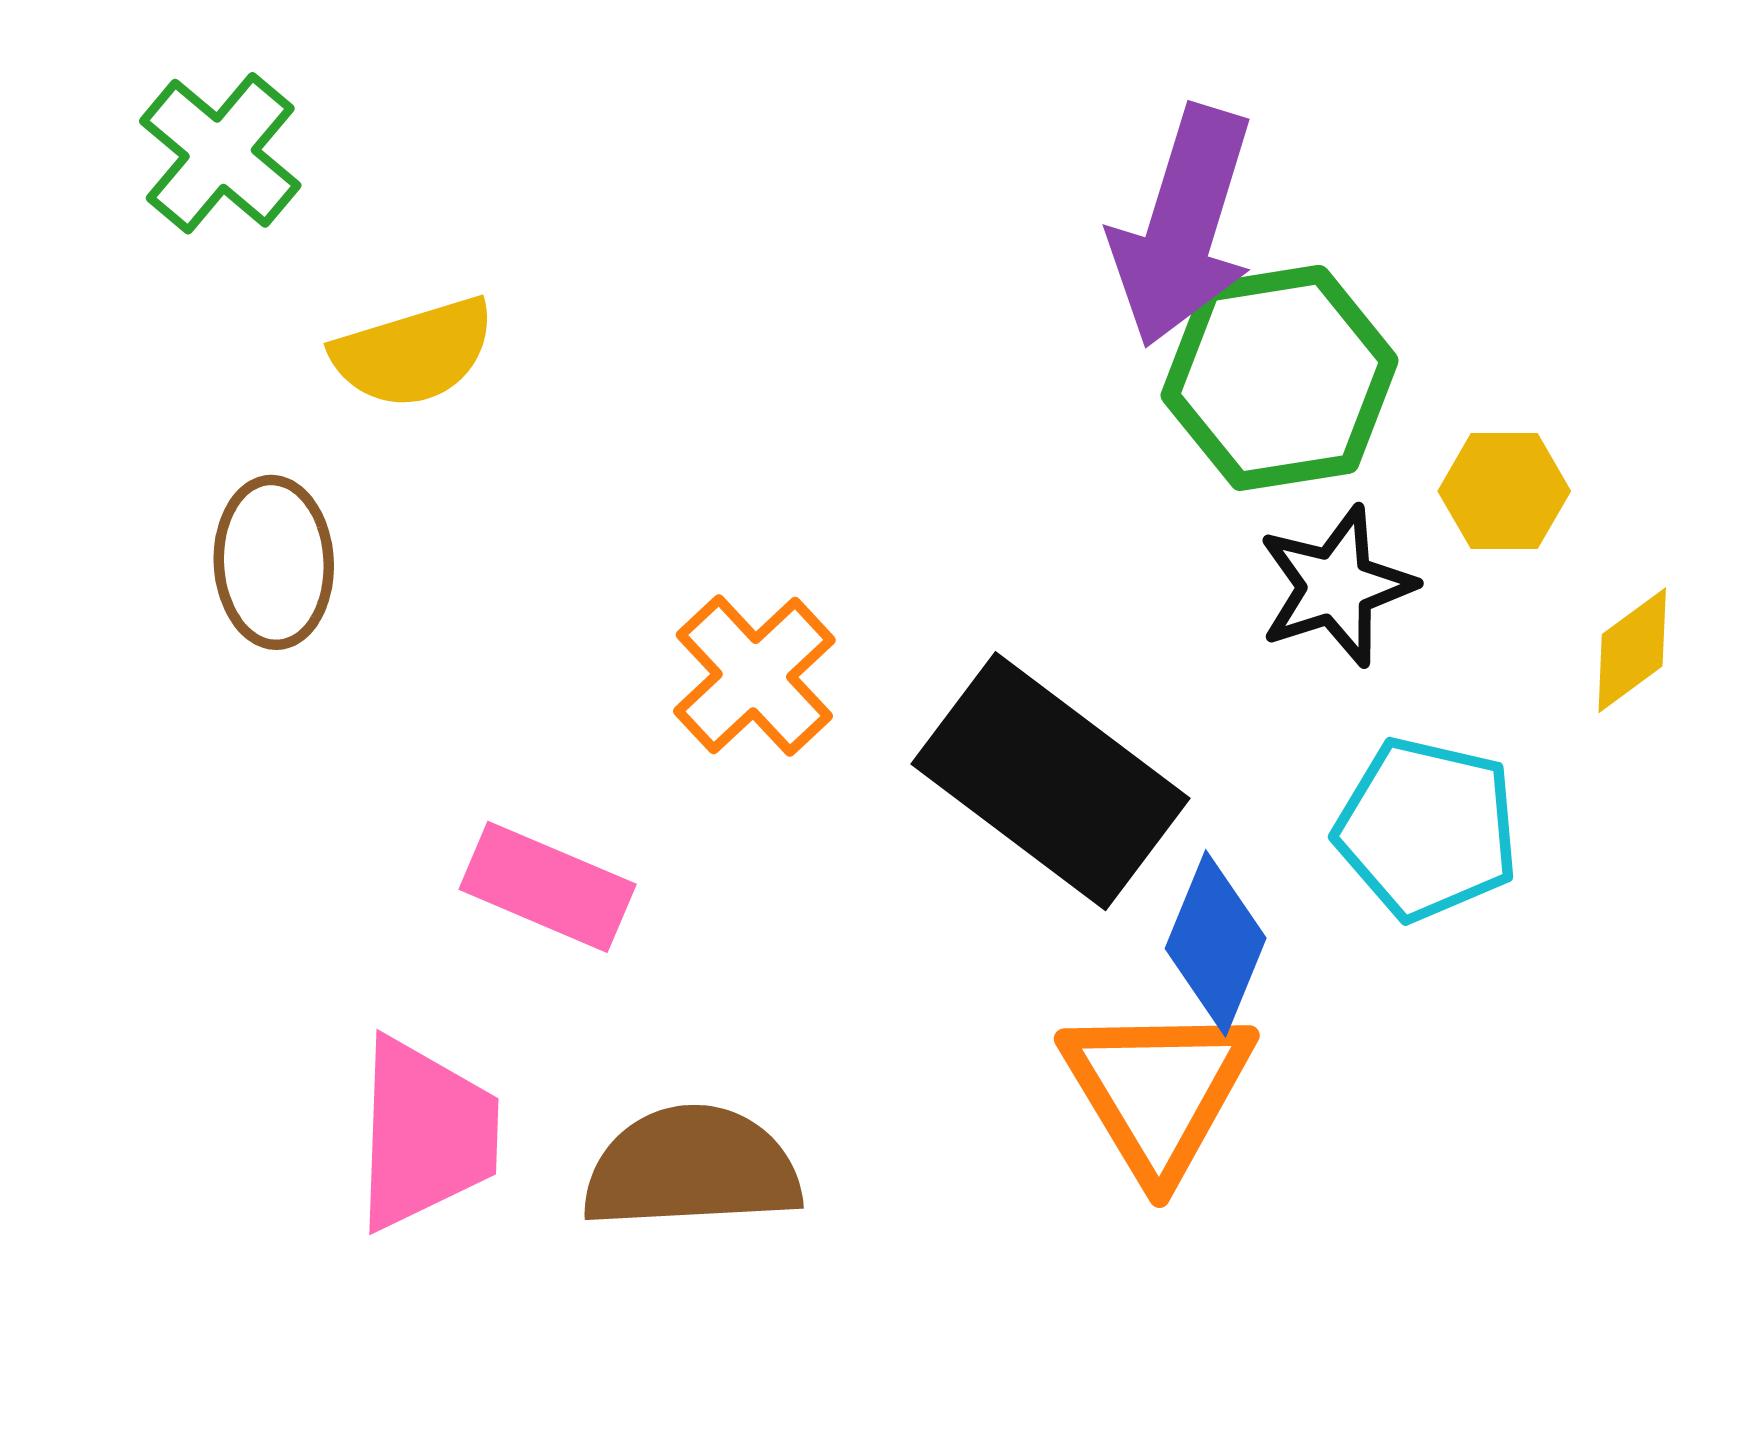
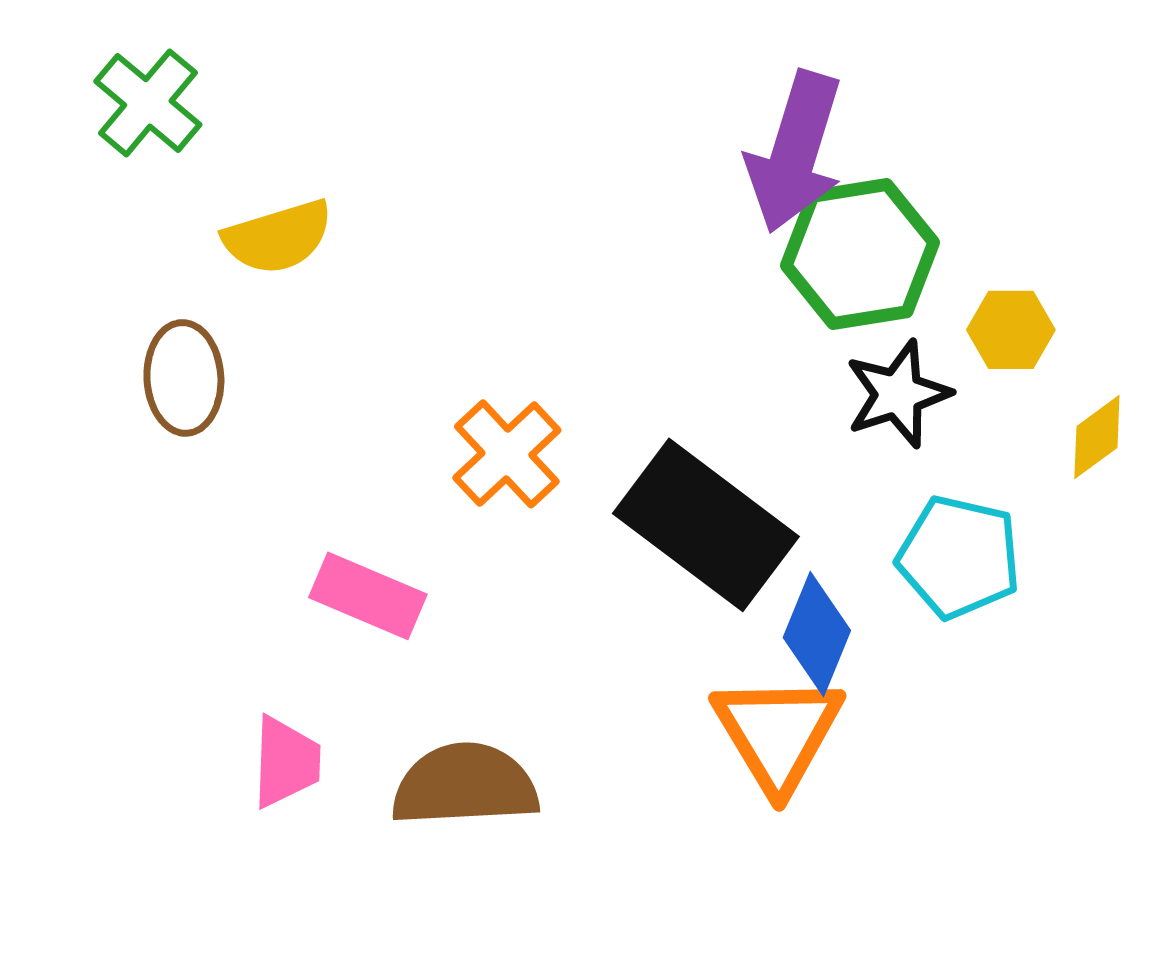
pink trapezoid: (426, 1134) -> (286, 762), size x0.7

